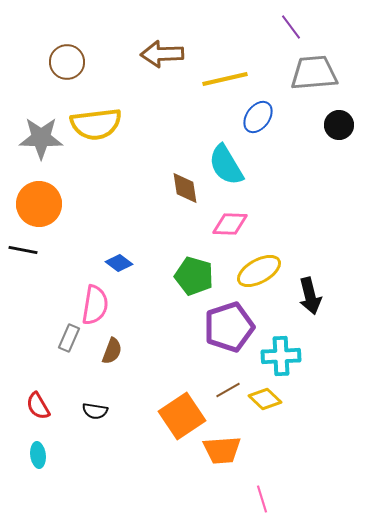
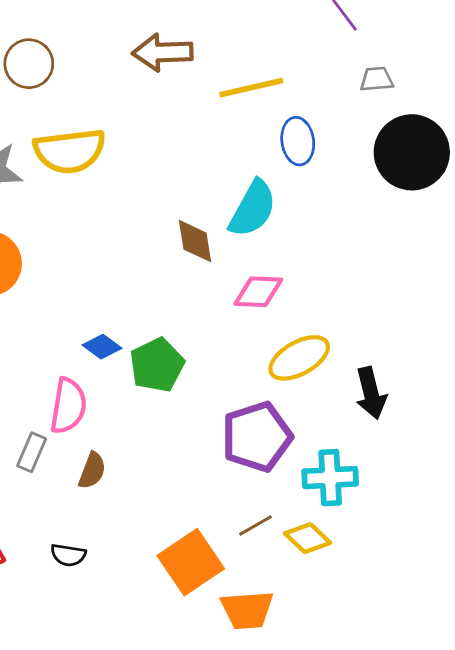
gray trapezoid: (314, 73) -> (377, 79), size x0.5
blue ellipse: (258, 117) -> (298, 141), turned -44
black circle: (339, 125) -> (412, 152), size x1.8
cyan semicircle: (226, 165) -> (253, 209), turned -120
green pentagon: (194, 276) -> (157, 365), moved, turned 30

